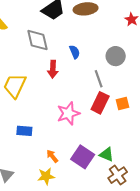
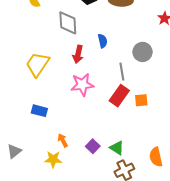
pink star: (68, 113) -> (82, 85), moved
purple square: (83, 157) -> (93, 146), size x0.6

